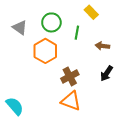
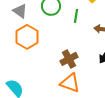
orange hexagon: (45, 51) -> (27, 37), moved

